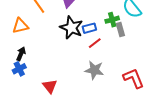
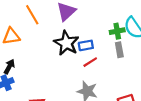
green cross: (112, 20) -> (117, 31), moved

